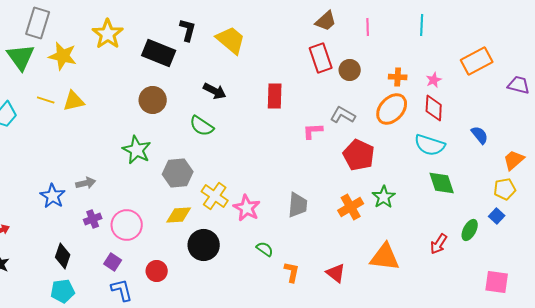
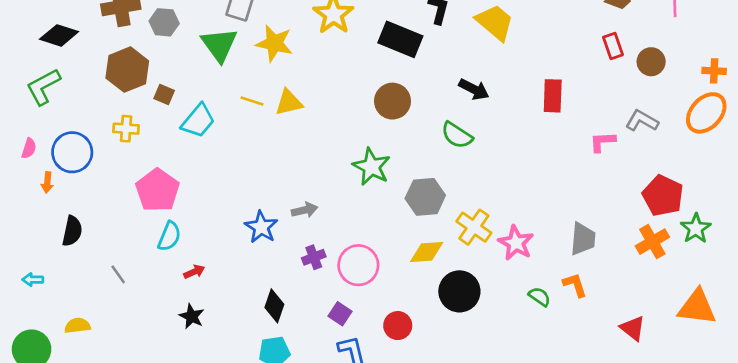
red rectangle: (321, 58) -> (613, 46), size x0.7
red pentagon: (359, 155) -> (663, 196), moved
orange L-shape: (292, 272) -> (575, 285), moved, turned -30

